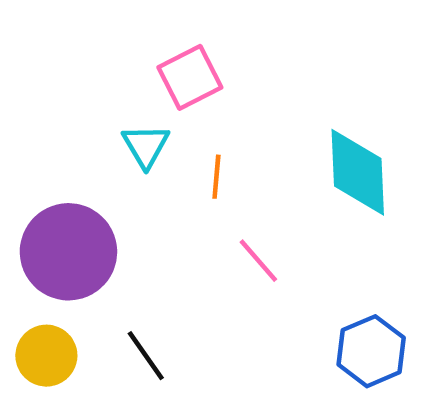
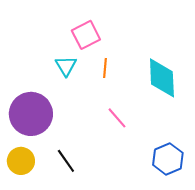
orange line: (216, 177) -> (105, 68), moved

